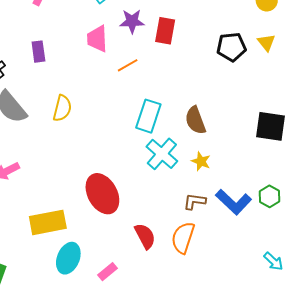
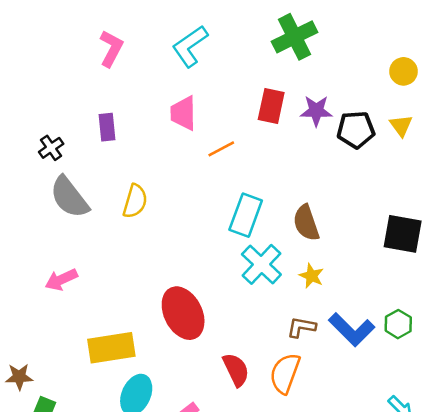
purple star: (132, 21) -> (316, 111), moved

